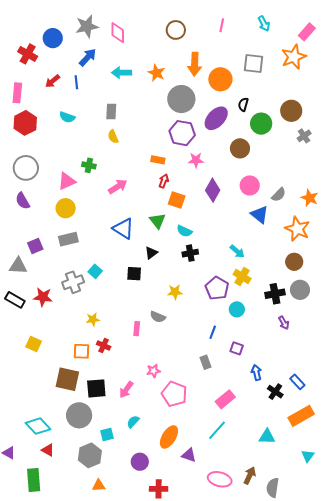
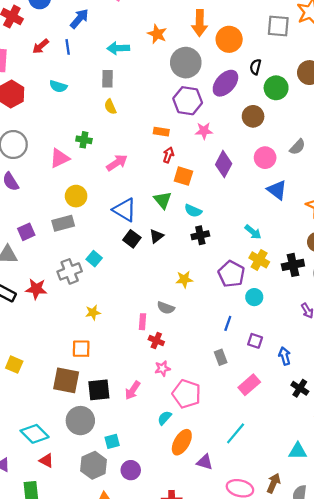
gray square: (254, 64) -> (278, 26), moved
cyan arrow: (122, 73) -> (118, 48), moved
gray semicircle: (279, 195) -> (297, 147), moved
yellow circle: (66, 208) -> (76, 196), moved
black square: (134, 274) -> (132, 239), moved, turned 35
black cross: (275, 294) -> (293, 265), moved
yellow square: (34, 344) -> (14, 365), moved
red cross: (104, 345) -> (156, 341), moved
blue arrow: (256, 373) -> (285, 356), moved
pink rectangle: (225, 399) -> (249, 385), moved
cyan semicircle: (133, 422) -> (165, 418), moved
cyan triangle: (267, 437) -> (298, 451), moved
purple circle: (140, 462) -> (131, 470), moved

